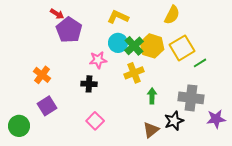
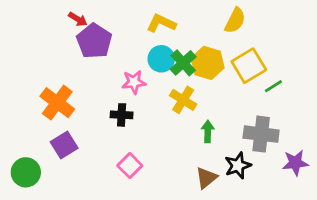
yellow cross: (134, 73) -> (183, 100), turned -36
orange cross: (42, 75) -> (57, 103), size x1.4

